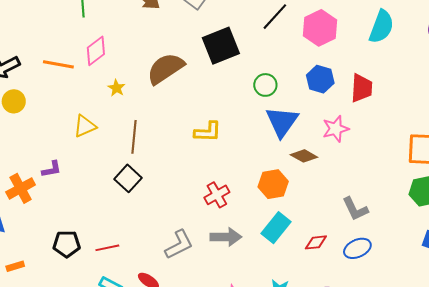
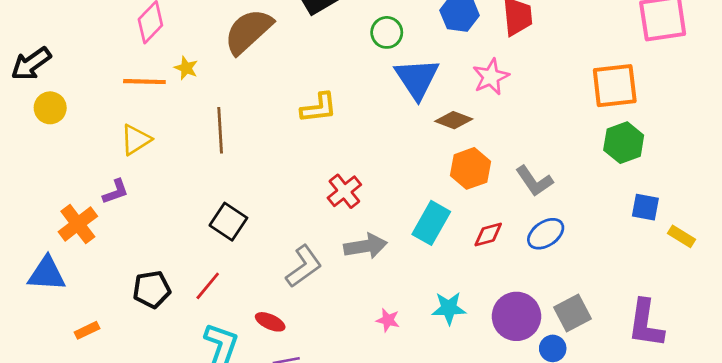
orange line: (58, 64) -> (144, 82), moved
yellow triangle: (85, 126) -> (136, 140), moved
black square: (128, 178) -> (228, 222), moved
orange hexagon: (273, 184) -> (470, 168), moved
red line: (107, 248) -> (208, 286), turned -30

